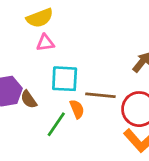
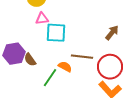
cyan square: (65, 79) -> (56, 33), moved
orange semicircle: (77, 109) -> (65, 67), turned -40

